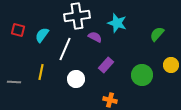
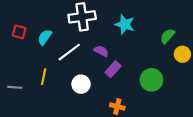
purple semicircle: (95, 37) -> (101, 51), moved
white line: (65, 49) -> (69, 52), turned 30
yellow circle: (171, 65) -> (182, 54), moved

